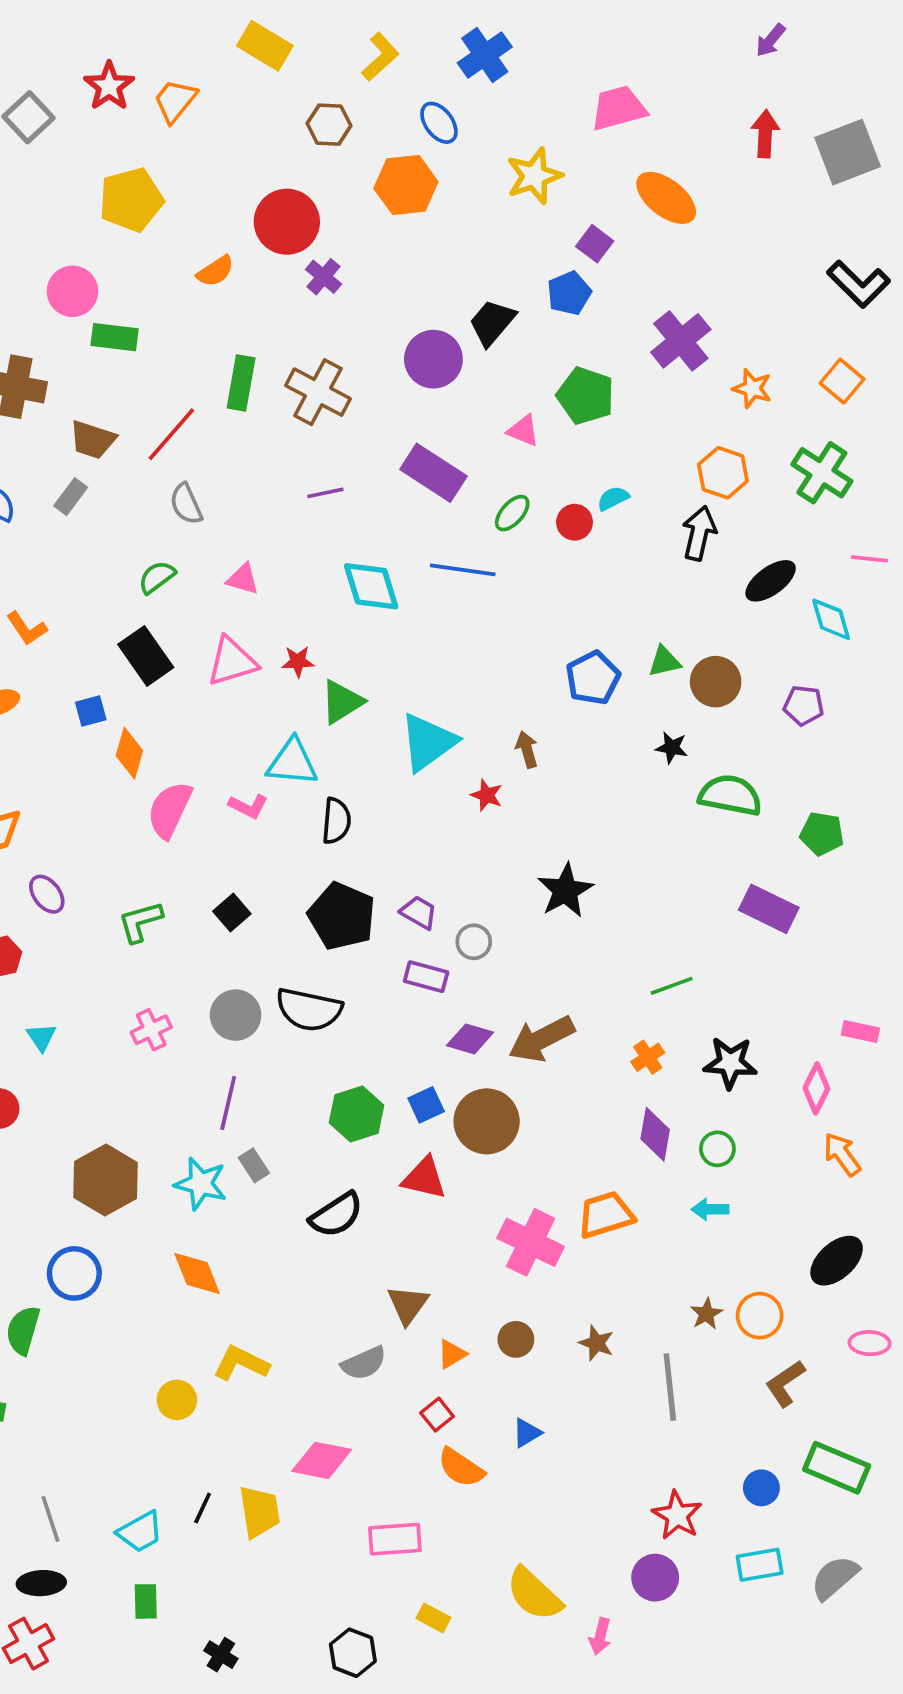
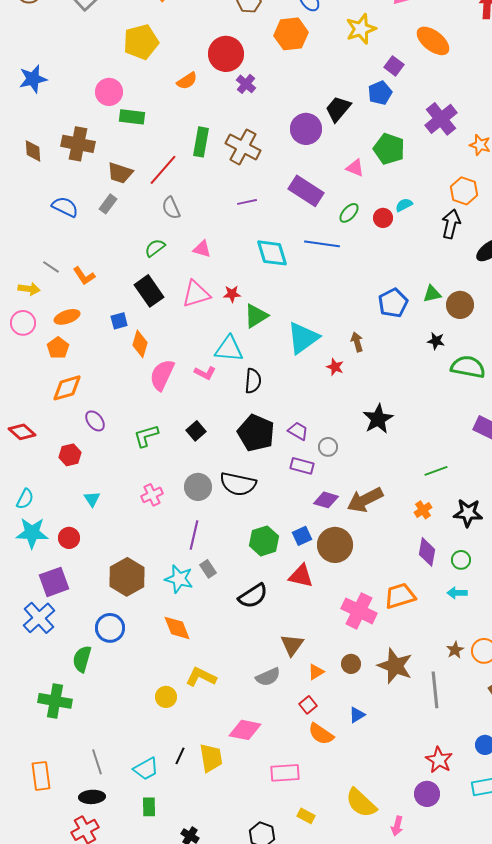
brown star: (597, 1343) -> (395, 666), size x1.8

